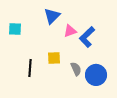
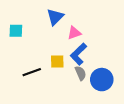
blue L-shape: (87, 37) -> (78, 54), moved
black line: (30, 68) -> (32, 72), turned 66

